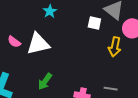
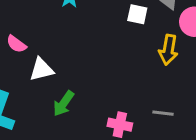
white triangle: (38, 44) -> (41, 69), moved, size x0.7

